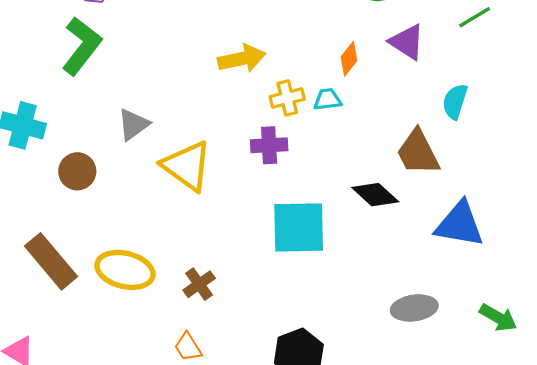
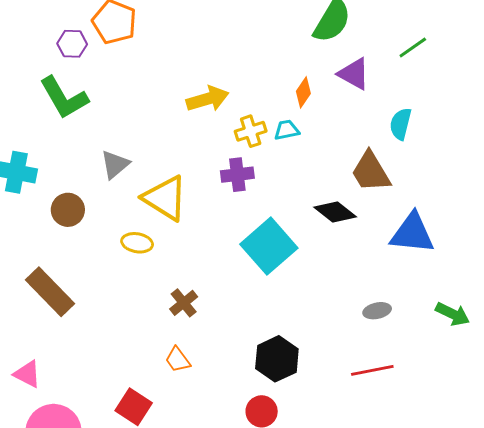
green L-shape: (82, 46) -> (64, 98), turned 116
cyan square: (299, 227) -> (269, 246), turned -36
yellow ellipse: (125, 270) -> (137, 243), moved, size x0.6
gray ellipse: (414, 308) -> (377, 311), size x0.7

